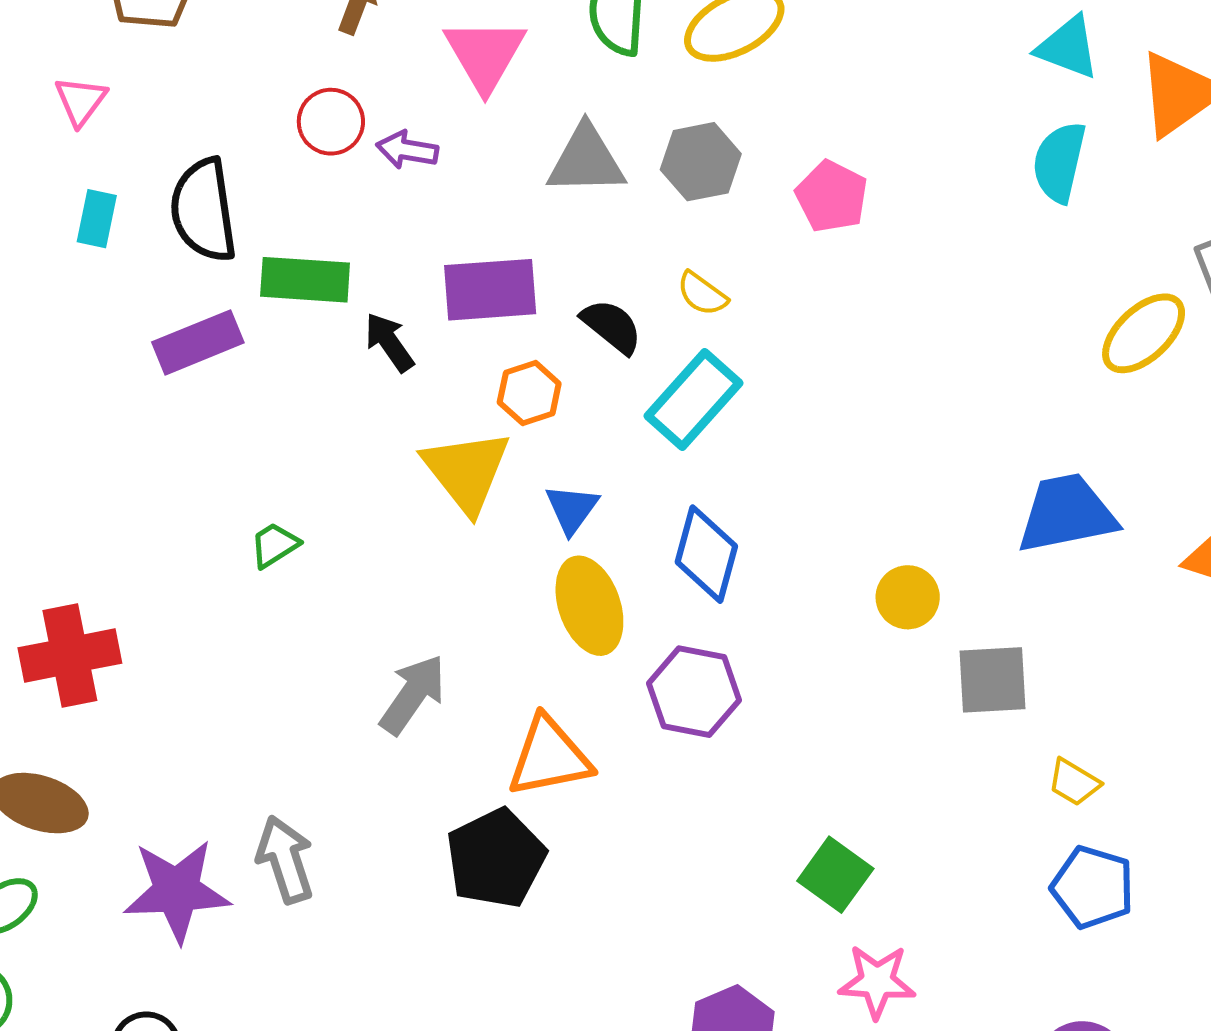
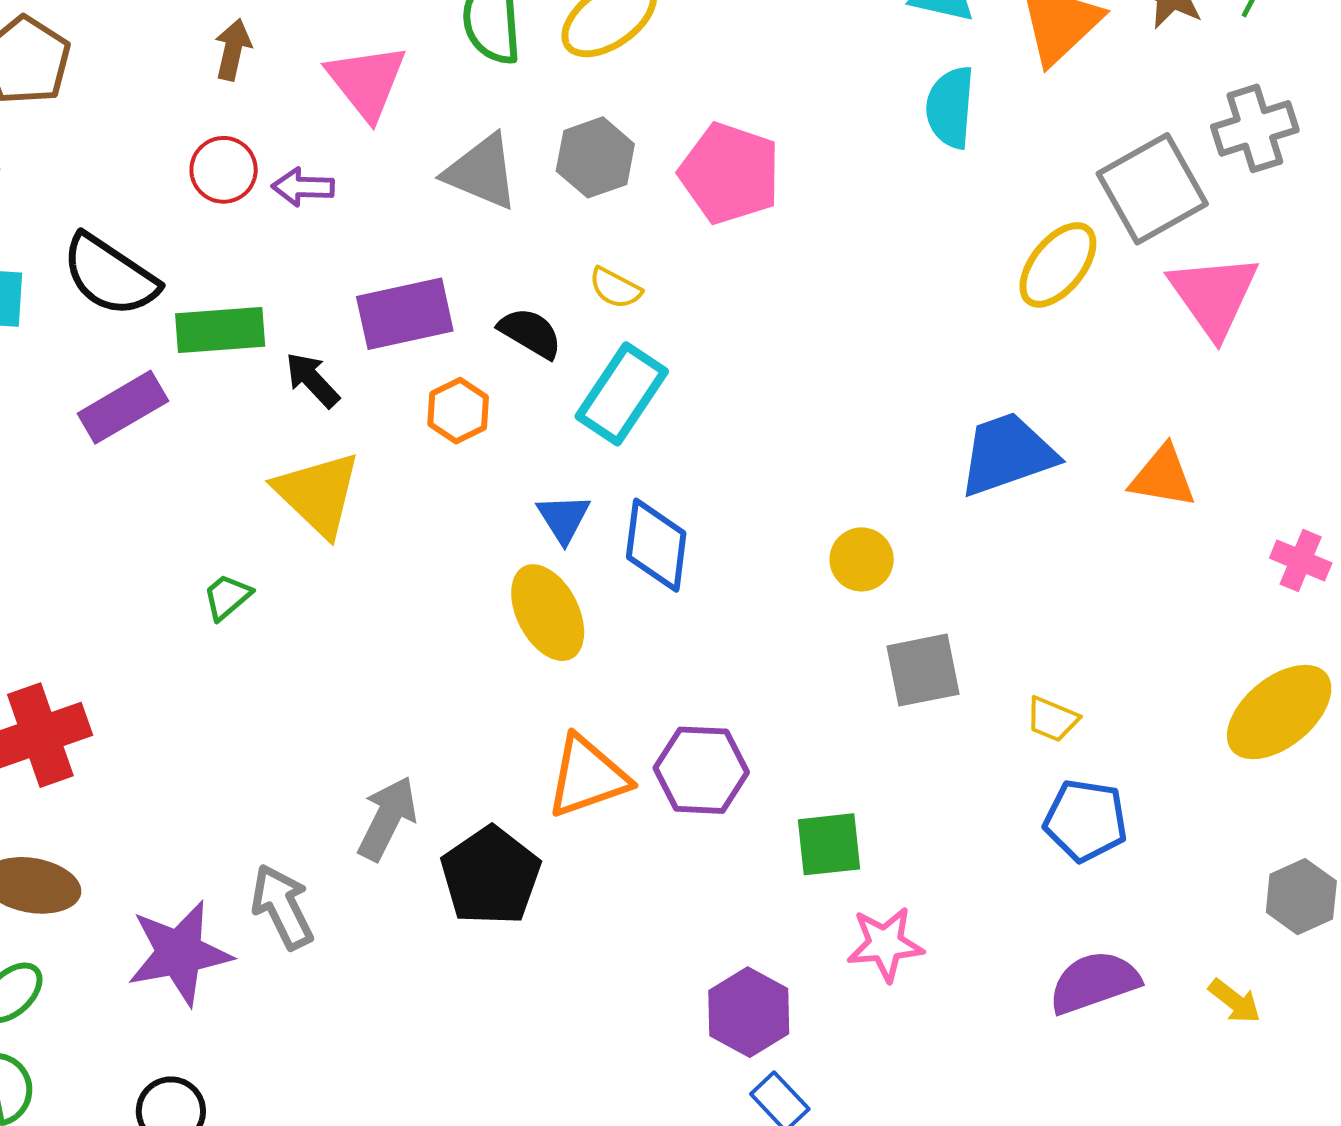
gray triangle: (586, 160) -> (482, 172), turned 32
pink pentagon: (832, 196) -> (730, 173), size x1.4
black semicircle: (204, 210) -> (110, 275), turned -40
yellow triangle: (466, 471) -> (318, 494), moved
blue triangle: (572, 509) -> (564, 518), moved
gray square: (992, 680) -> (923, 670), moved
purple hexagon: (694, 692) -> (701, 770), moved
gray arrow: (413, 694) -> (387, 818), moved
orange triangle: (549, 757) -> (587, 777), moved
green square: (835, 875) -> (829, 844), turned -34

